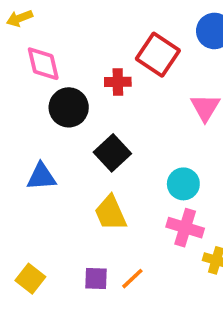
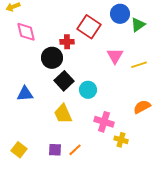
black circle: (69, 107) -> (52, 58), moved
cyan circle: (183, 184) -> (88, 90), moved

